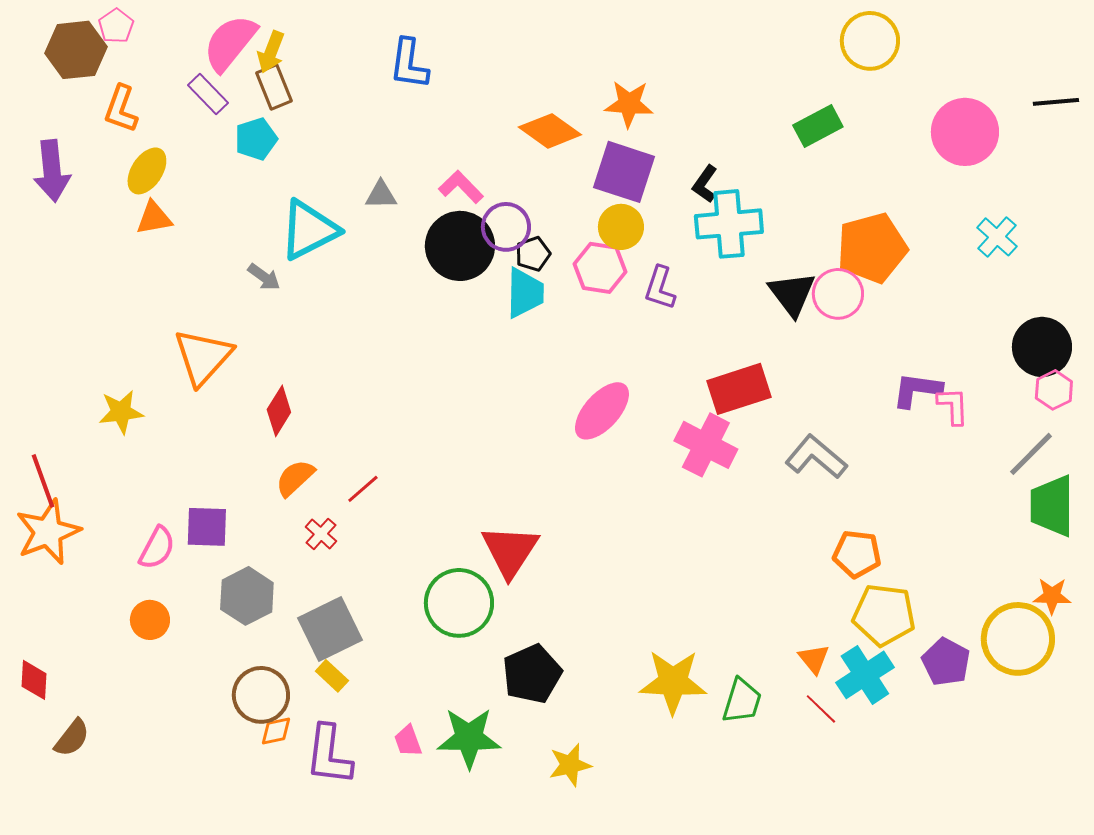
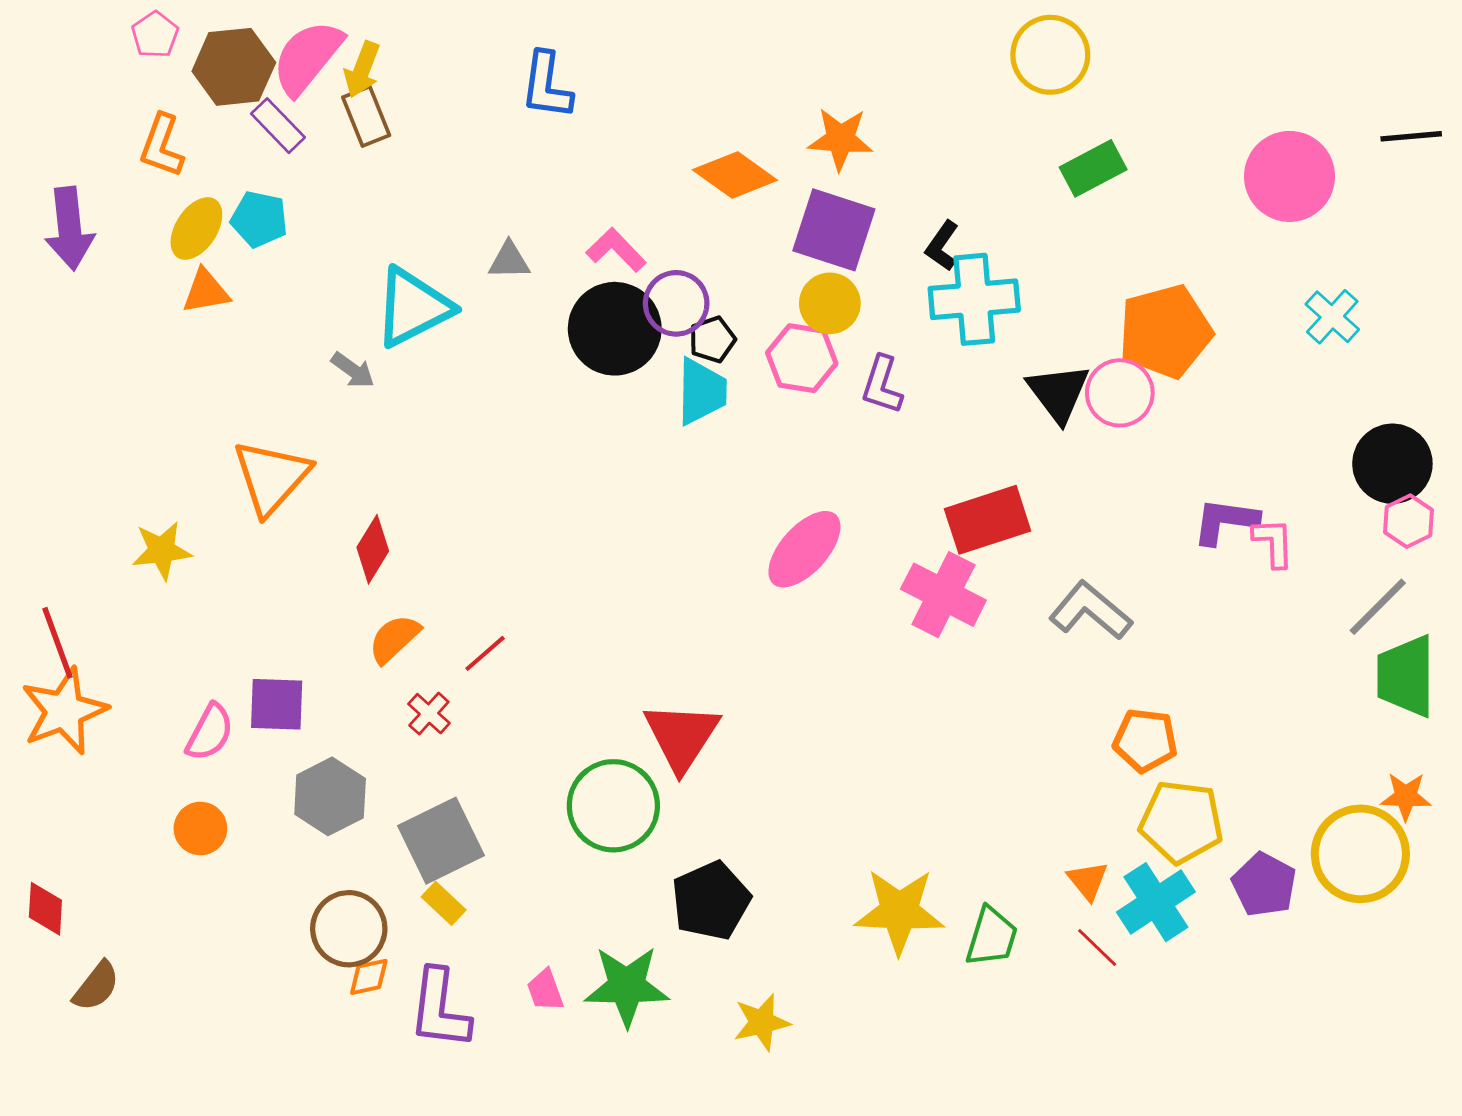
yellow circle: (870, 41) -> (1050, 55), moved
brown hexagon: (76, 50) -> (234, 67), moved
cyan pentagon: (256, 139) -> (259, 219), moved, turned 30

